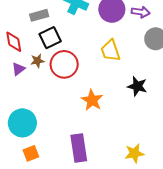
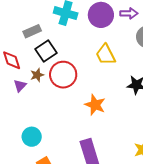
cyan circle: (22, 123) -> (32, 137), size x0.7

